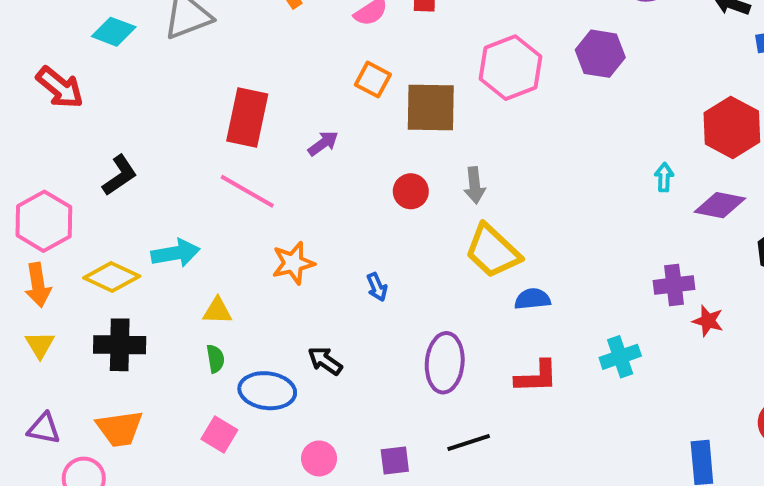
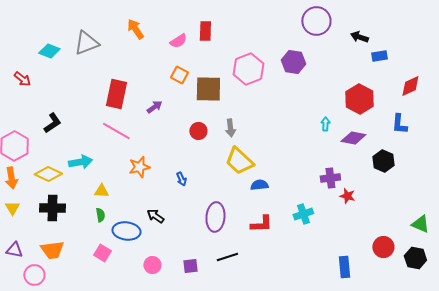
red arrow: (60, 88) -> (22, 79), size x0.7

